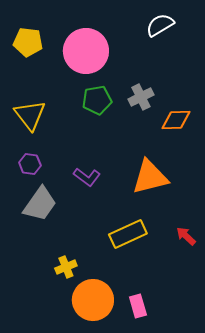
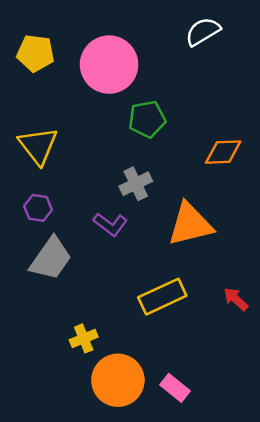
gray cross: (141, 97) -> (136, 184), moved
green pentagon: (97, 100) -> (147, 119), moved
pink rectangle: (138, 306) -> (175, 388), turned -35

